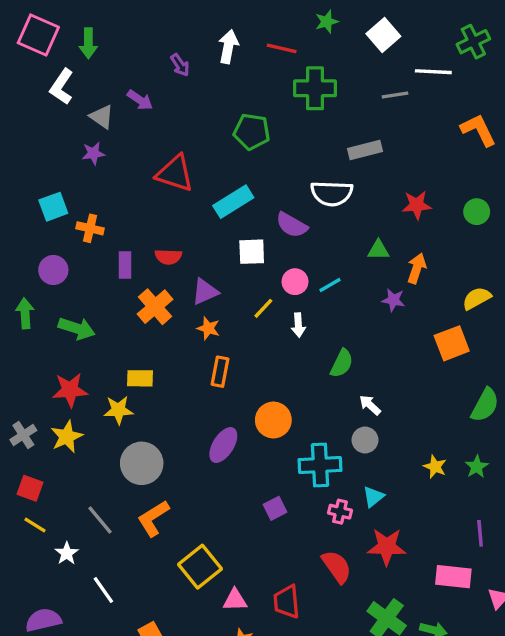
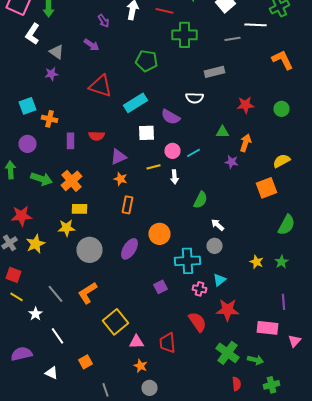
purple arrow: (140, 100) -> (92, 45), moved
white semicircle: (332, 193) -> (194, 98), size x0.7
orange cross: (155, 307) -> (72, 181), moved
yellow line: (263, 308) -> (154, 167), turned 32
red star: (70, 390) -> (22, 216), moved
gray circle: (142, 463) -> (90, 250), moved

